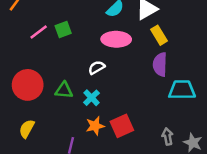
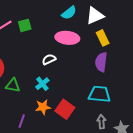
green triangle: (64, 90) -> (13, 85), moved
cyan trapezoid: (182, 90) -> (99, 94), moved
red square: (122, 126) -> (65, 109), turned -36

